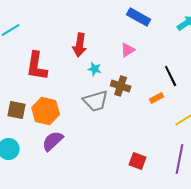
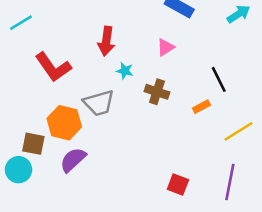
red L-shape: (37, 66) -> (53, 67), turned -44
gray trapezoid: (96, 101) -> (99, 103), moved
brown square: (17, 110) -> (33, 144), moved

